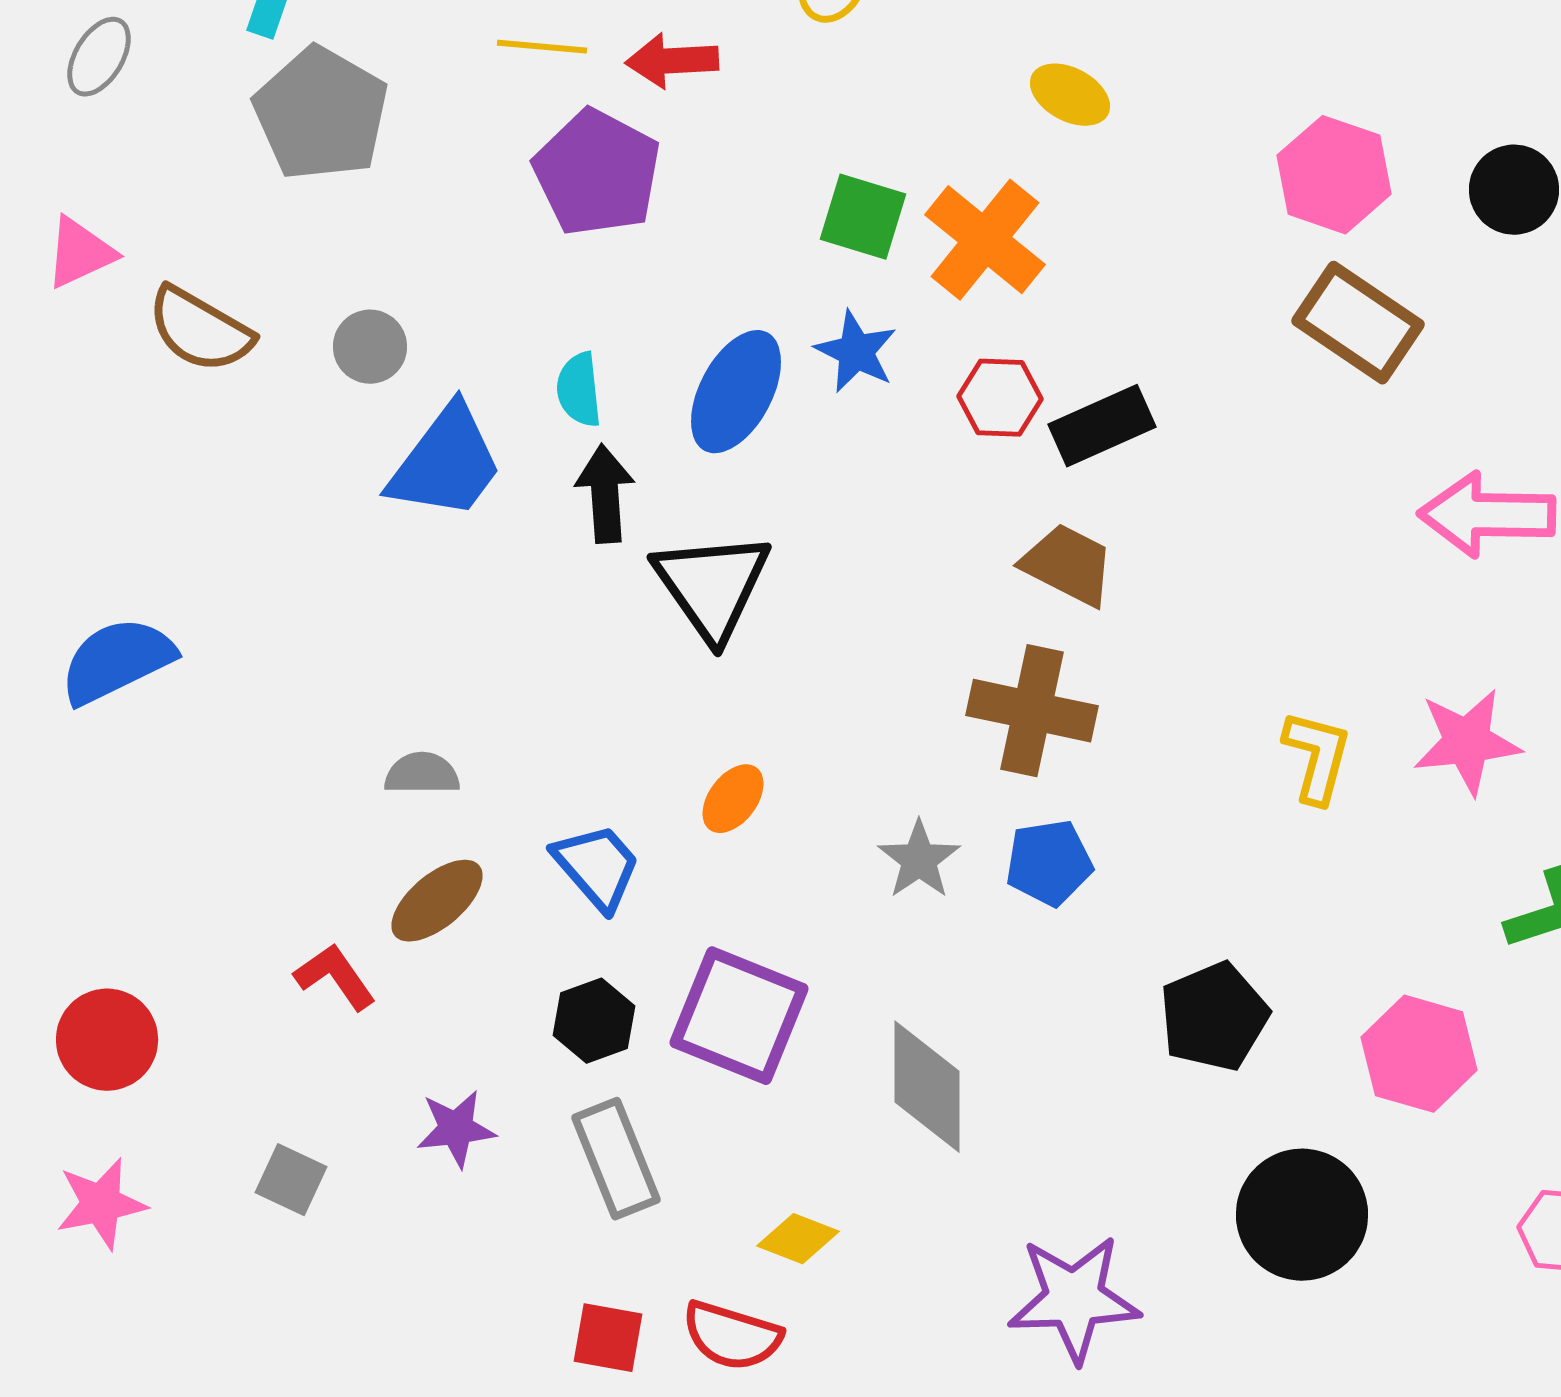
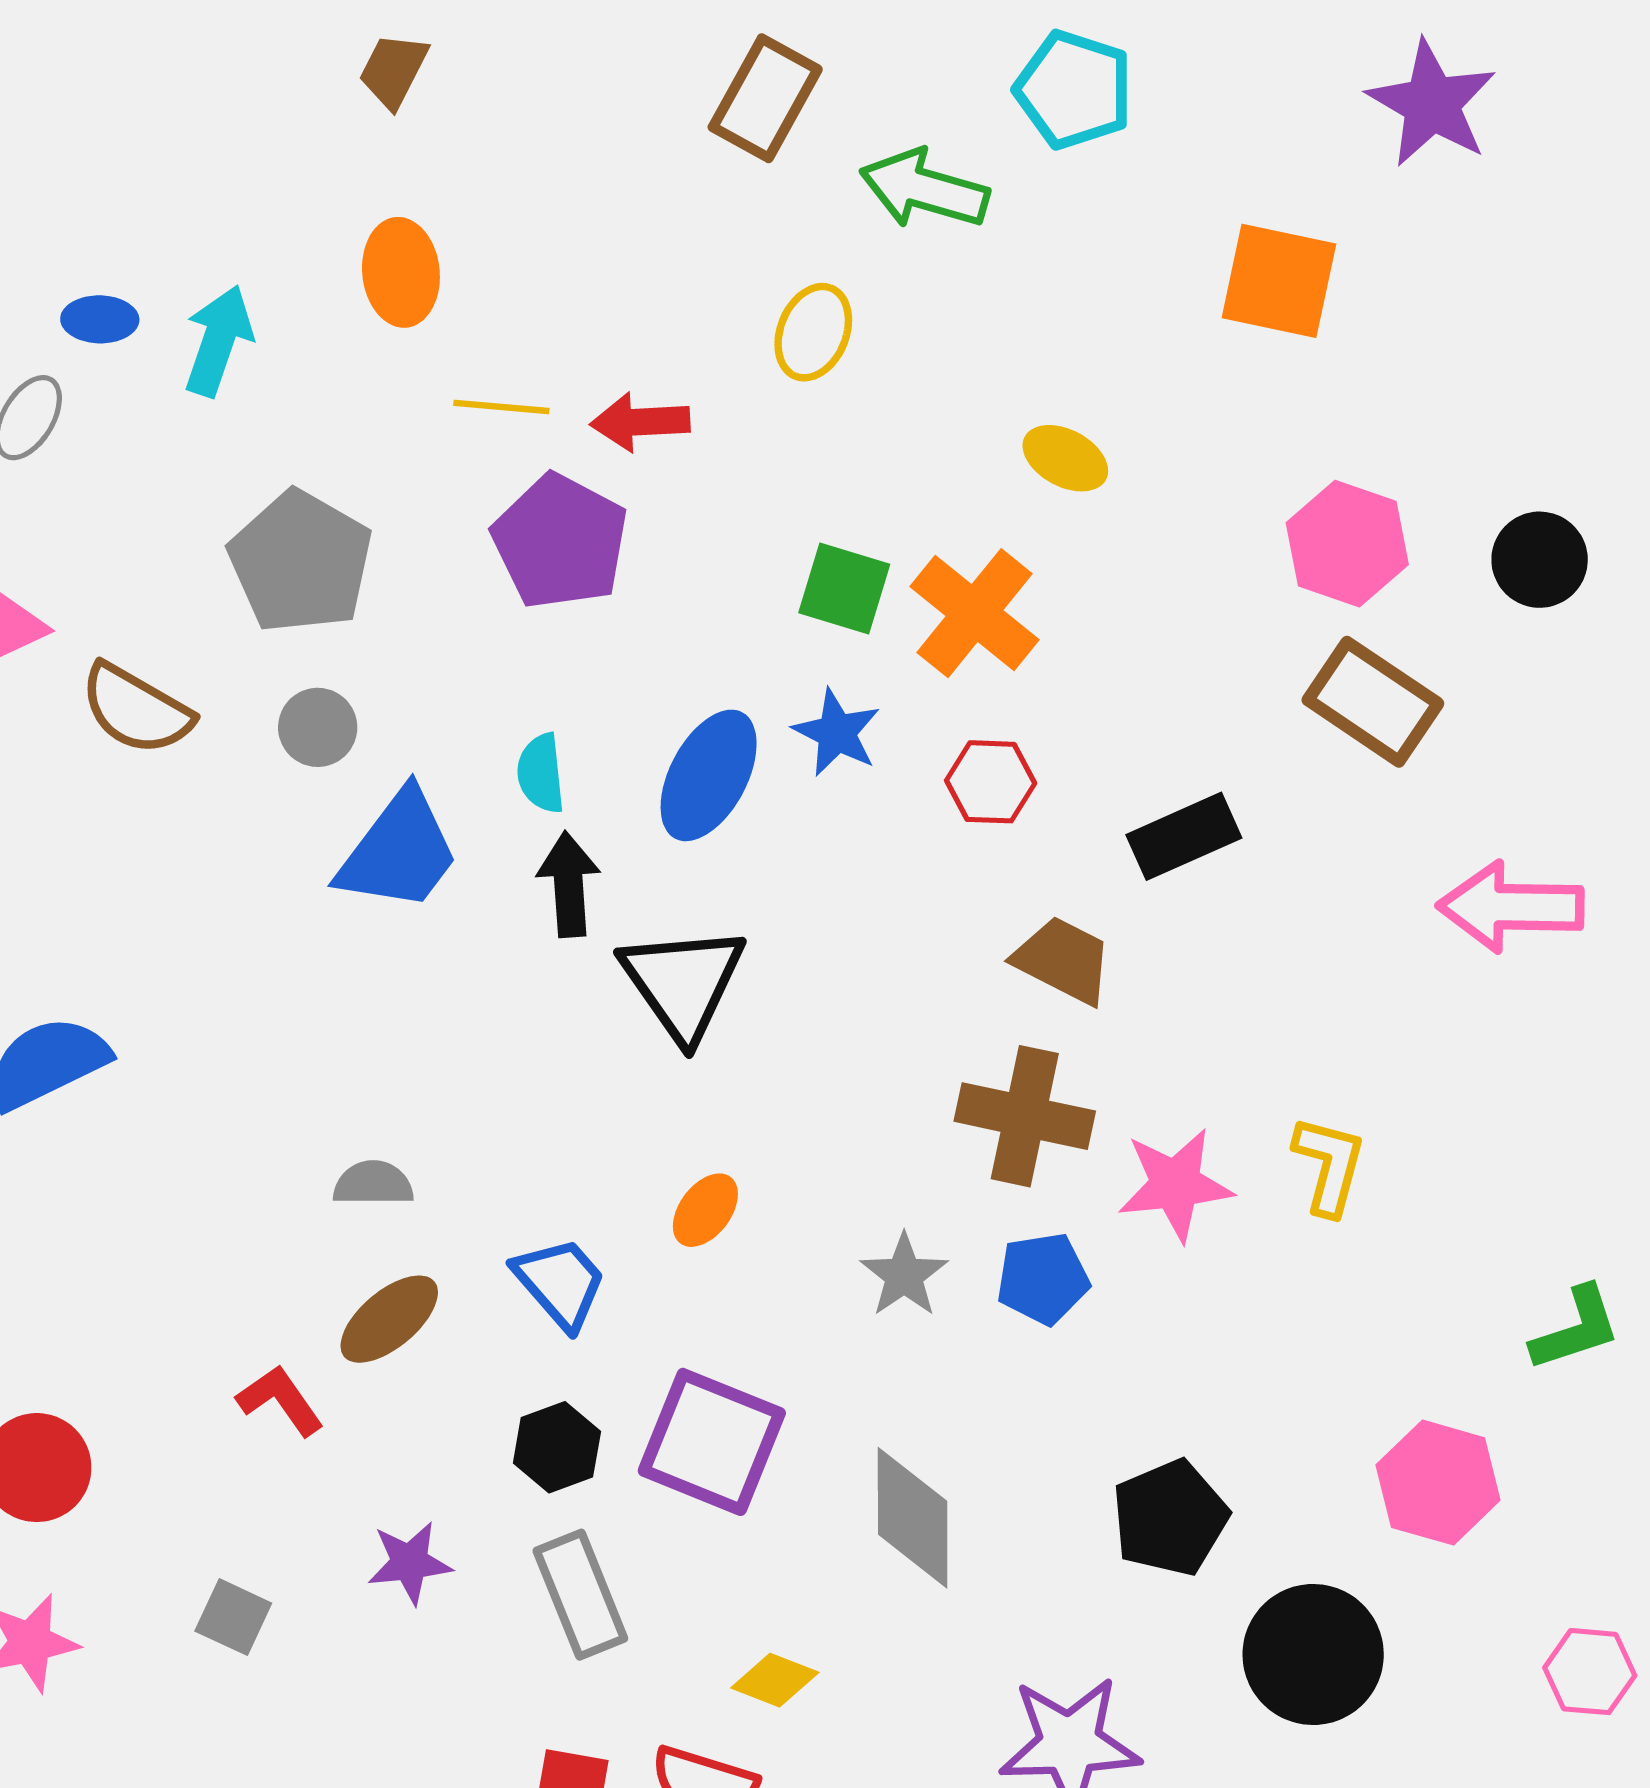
gray pentagon: (321, 114) -> (301, 562), moved
black rectangle: (1102, 426) -> (1184, 836), moved
pink star: (1467, 742) -> (1175, 1185), moved
black pentagon: (1214, 1017) -> (1170, 1518), moved

